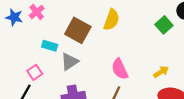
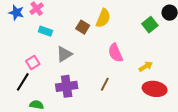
brown square: (78, 30) -> (83, 27), moved, size x0.6
cyan rectangle: (50, 46) -> (45, 31), moved
pink semicircle: (120, 69) -> (115, 53), moved

